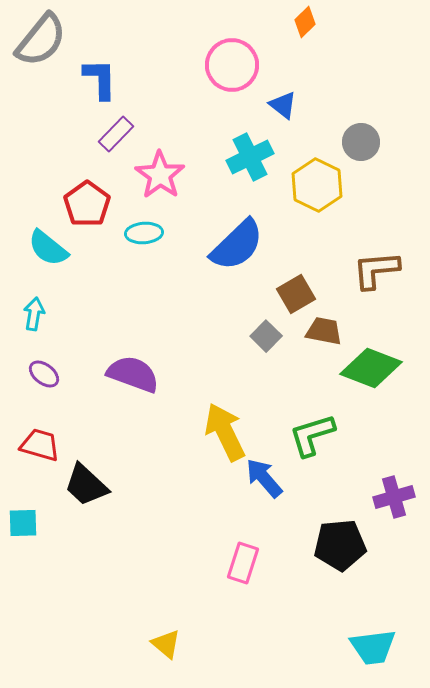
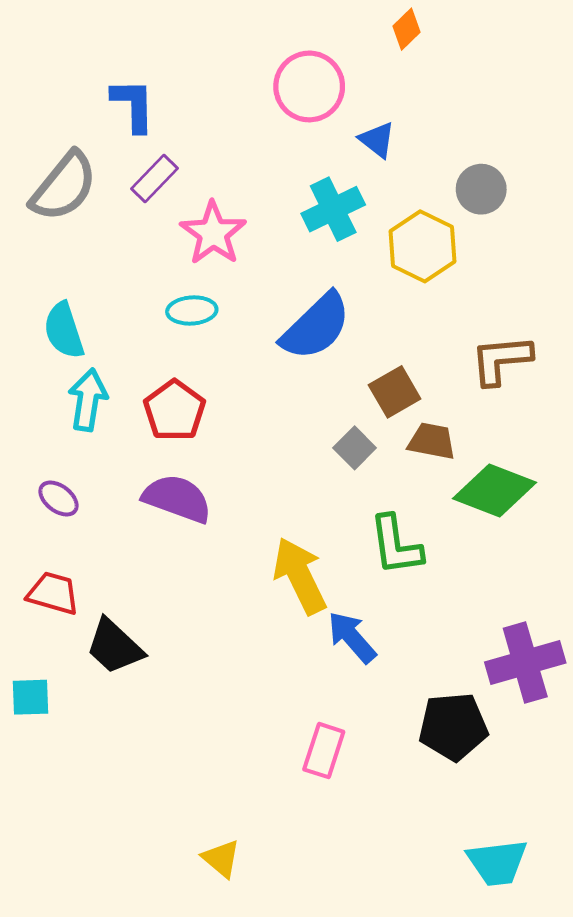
gray semicircle: (41, 40) -> (64, 186), moved
red pentagon: (87, 204) -> (174, 410), moved
cyan semicircle: (48, 248) -> (64, 330), turned 33
cyan arrow: (34, 314) -> (88, 400), moved, size x1.4
green L-shape: (312, 435) -> (396, 545), moved, turned -81
purple cross: (394, 497) -> (525, 663), size x1.4

